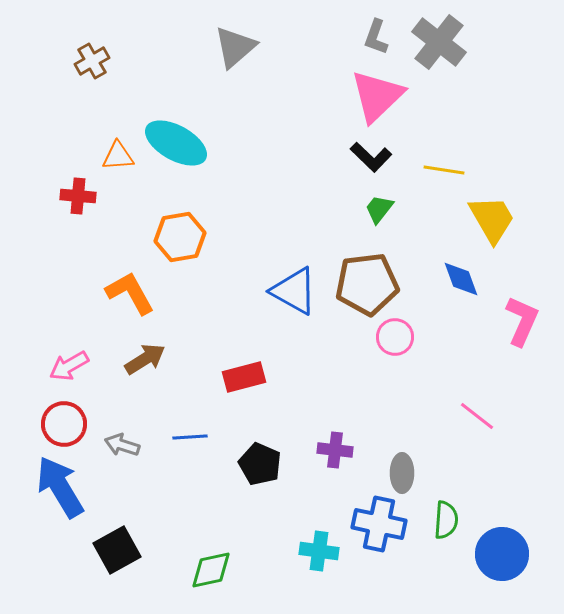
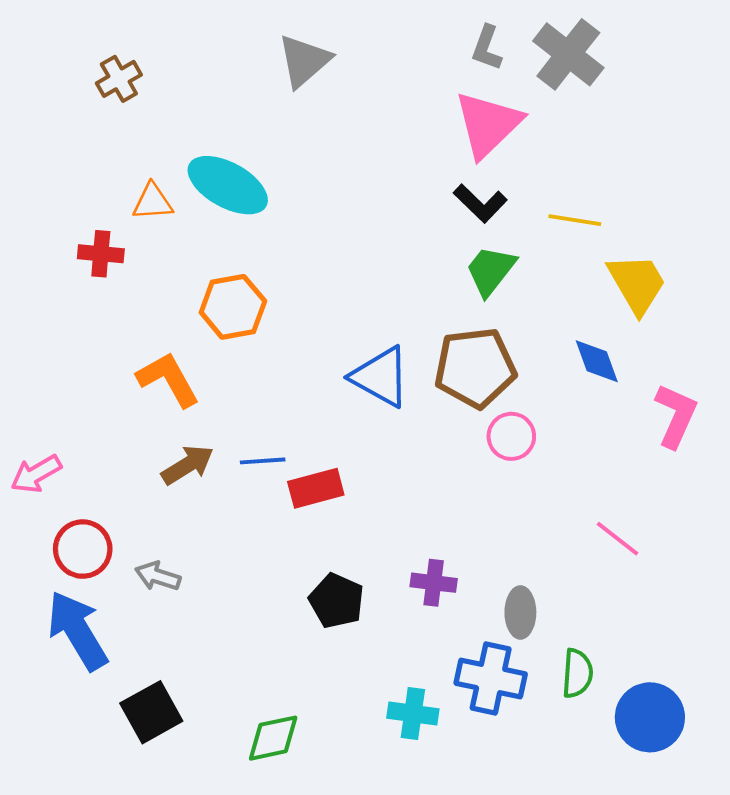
green trapezoid: (379, 209) -> (491, 271), size x1.4
pink arrow: (69, 366) -> (36, 474), moved
blue line: (190, 437) -> (263, 461), moved

